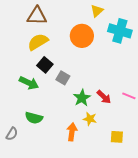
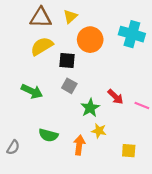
yellow triangle: (97, 11) -> (70, 16), moved
black square: (45, 65) -> (67, 60), moved, turned -35
red arrow: (104, 97) -> (115, 97), moved
green semicircle: (34, 118) -> (48, 135), moved

